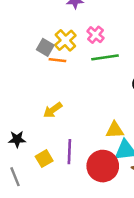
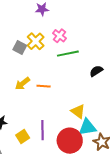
orange line: (57, 60) -> (44, 86), moved
yellow arrow: (53, 110) -> (23, 84), moved
yellow triangle: (115, 130) -> (78, 111), turned 42

